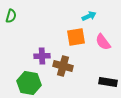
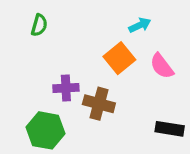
green semicircle: (11, 16) -> (39, 25), moved
orange square: (76, 37) -> (119, 58), turned -30

